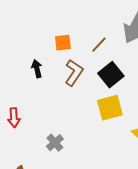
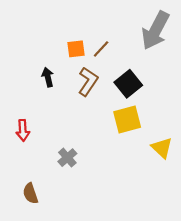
brown line: (99, 45) -> (101, 49), moved

